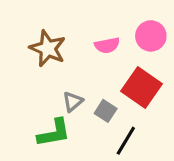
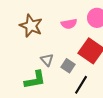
gray triangle: (73, 102) -> (47, 60), turned -32

